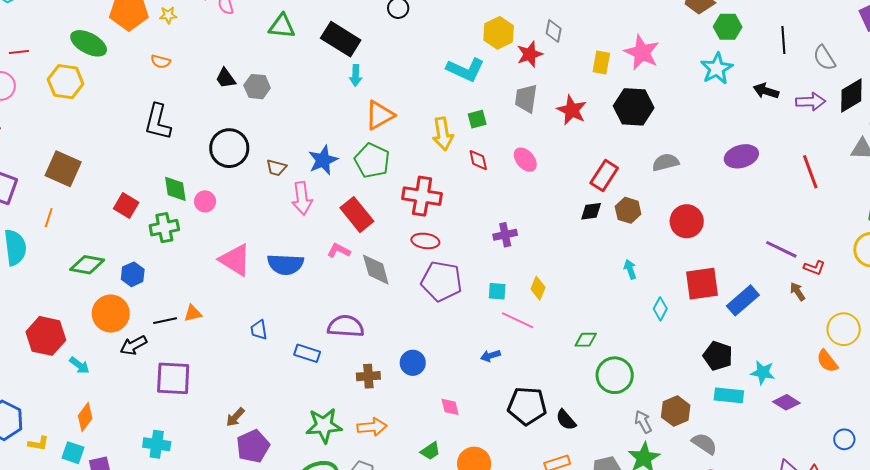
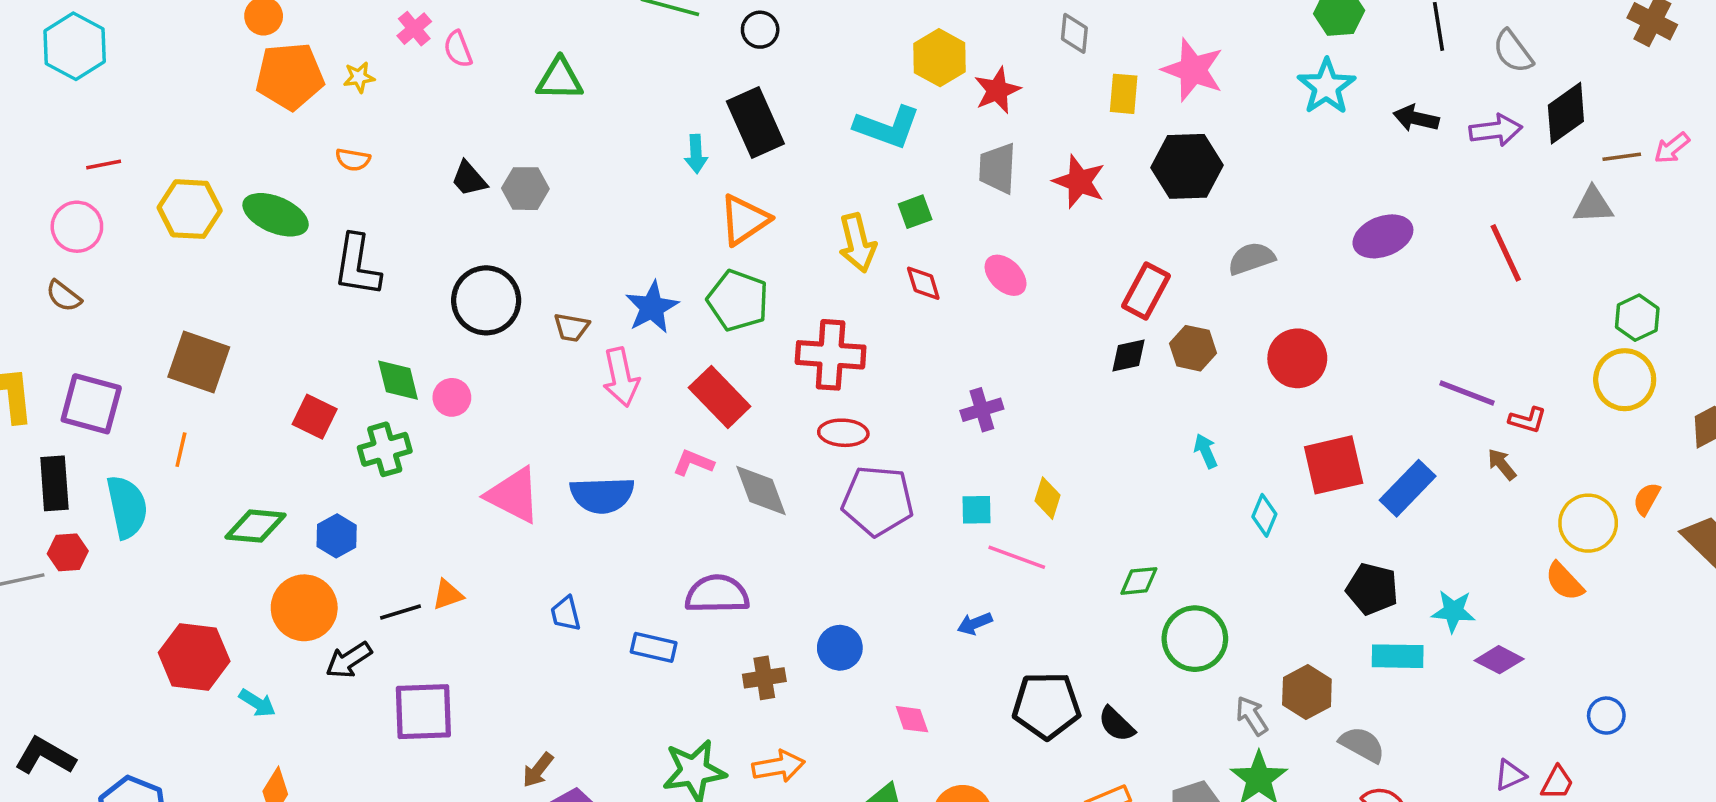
gray diamond: (554, 31) -> (1074, 33), moved
black rectangle: (341, 39) -> (755, 123), moved, turned 39
green ellipse: (89, 43) -> (276, 215), moved

